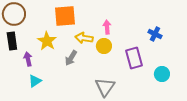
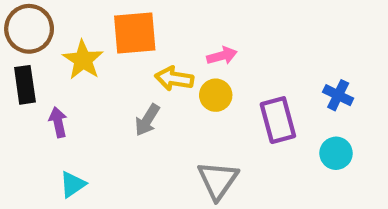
pink arrow: (107, 27) -> (222, 56), turned 80
blue cross: (155, 34) -> (338, 95), moved
yellow star: (47, 41) -> (83, 60), moved
cyan triangle: (35, 81) -> (73, 184), moved

